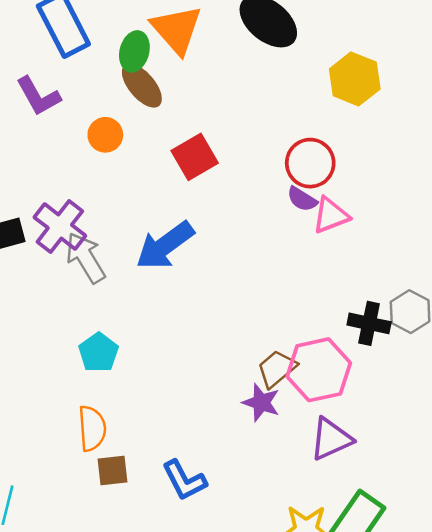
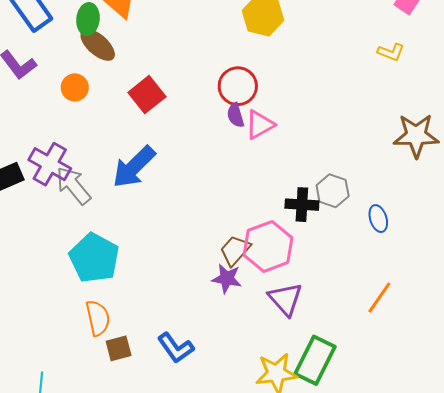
purple semicircle: (302, 199) -> (236, 115), turned 50
cyan pentagon: (99, 352) -> (94, 258), size x1.6
purple triangle: (331, 439) -> (285, 299), turned -39

